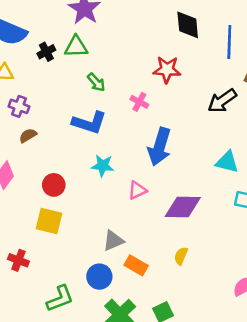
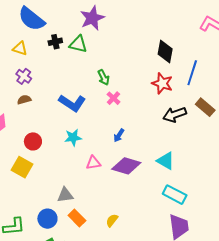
red star: (167, 70) -> (162, 83), moved
green arrow: (96, 82) -> (103, 77), moved
blue arrow: (159, 147) -> (119, 135), size x0.5
cyan star: (103, 166) -> (73, 138), turned -30
purple diamond: (183, 207) -> (126, 166), moved

